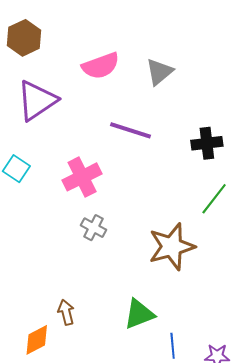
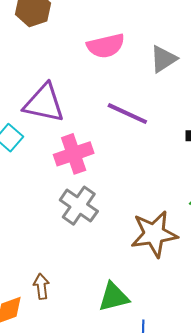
purple triangle: (37, 101) -> (44, 103), moved, turned 39
gray cross: (93, 228) -> (79, 206), size x1.5

